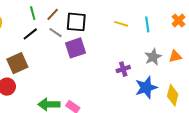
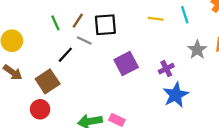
black line: (30, 34) -> (65, 55), moved
purple square: (76, 48) -> (126, 63), moved
blue star: (146, 88) -> (176, 95), moved

